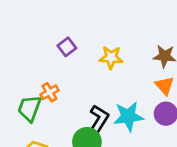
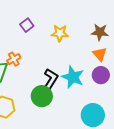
cyan star: (128, 116) -> (73, 77), turned 30

